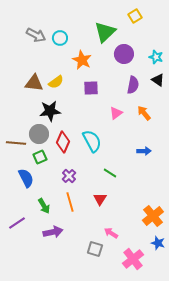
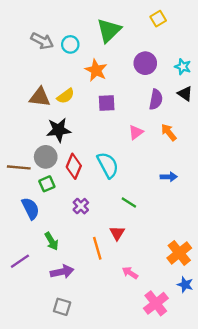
green triangle: (105, 32) -> (109, 30), moved
orange line: (70, 202) -> (97, 248), moved
gray square: (95, 249) -> (62, 307), moved

